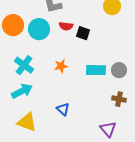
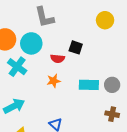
red semicircle: (66, 26) -> (58, 59), moved
cyan cross: (24, 65) -> (17, 67), moved

